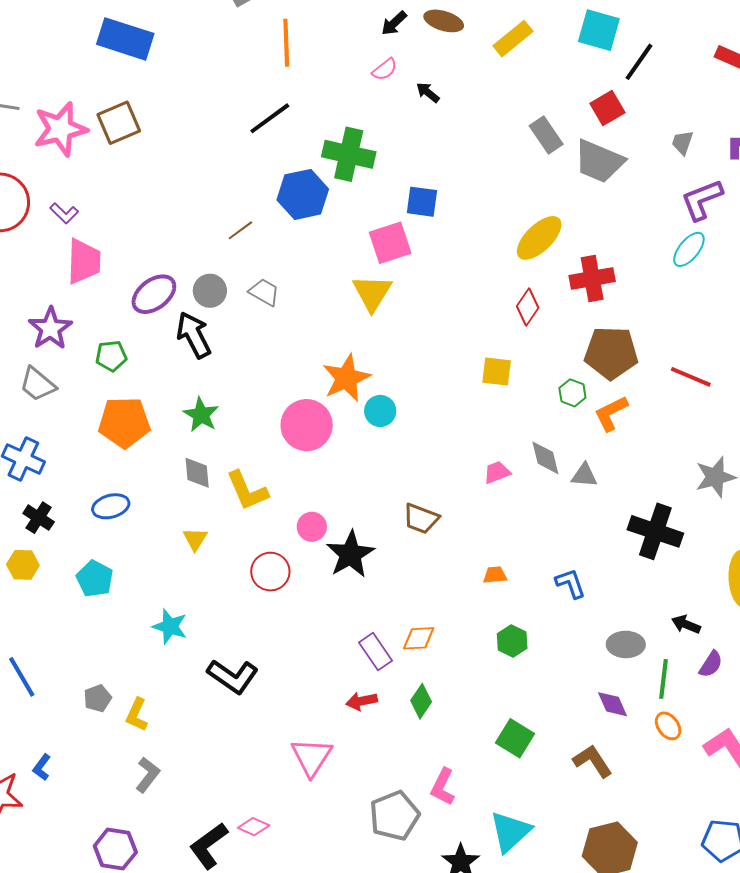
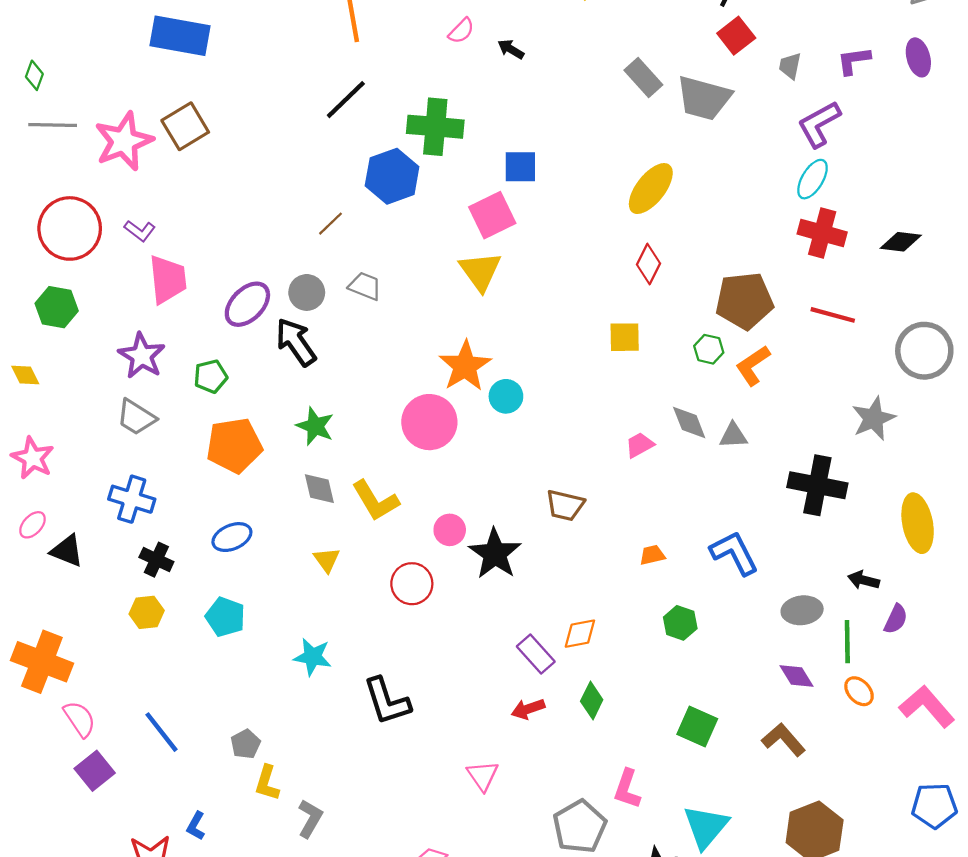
red square: (607, 108) -> (736, 36), moved
red cross: (592, 279) -> (822, 233), moved, turned 33
blue L-shape: (571, 583) -> (734, 553), size x1.4
black L-shape: (233, 676) -> (387, 701), turned 45
yellow L-shape: (137, 715) -> (267, 783), moved
pink triangle: (312, 757) -> (483, 776), size x0.7

